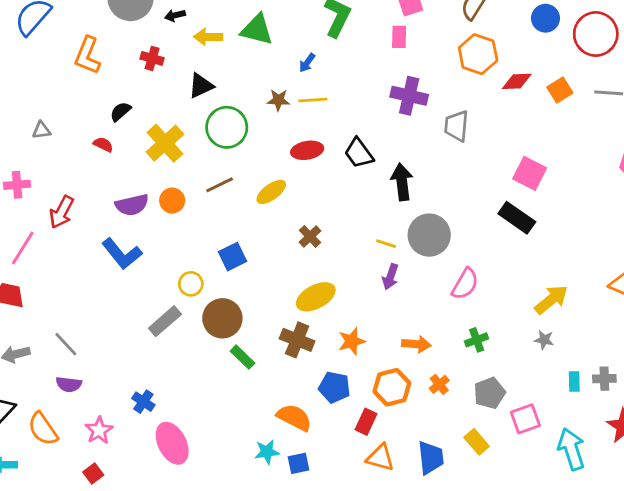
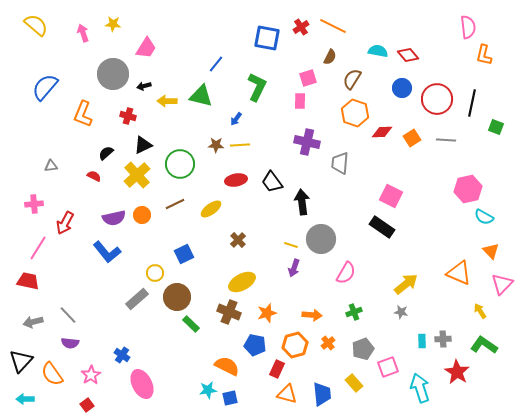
black triangle: (201, 86) -> (143, 145), moved

